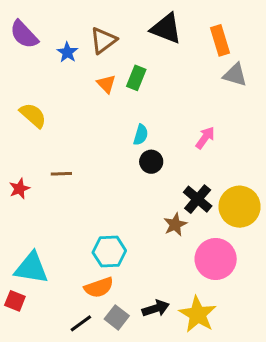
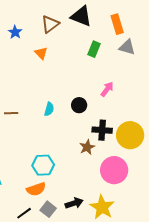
brown triangle: (103, 40) -> (50, 24), moved
green rectangle: (136, 78) -> (94, 49), moved
cyan semicircle: (141, 135) -> (49, 109), moved
black circle: (151, 162) -> (79, 105), moved
black cross: (198, 199) -> (102, 130), turned -36

